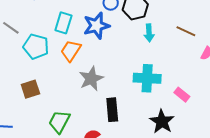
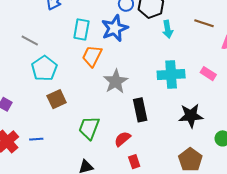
cyan pentagon: (36, 46) -> (44, 68), moved, turned 30
pink rectangle: (182, 95) -> (208, 74), moved
black star: (162, 121) -> (191, 116), turned -30

